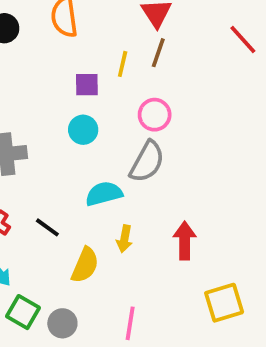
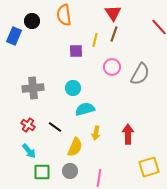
cyan circle: (83, 130) -> (73, 88), moved
gray semicircle: (147, 162) -> (140, 74), moved
green square: (23, 312) -> (42, 172), turned -30
gray circle: (62, 323) -> (70, 171), moved

